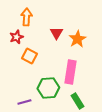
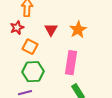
red triangle: (56, 33) -> (51, 30), moved
green hexagon: (48, 88) -> (33, 72), moved

